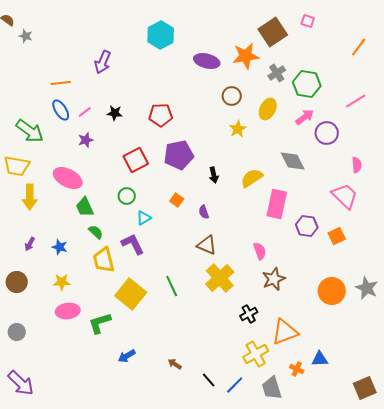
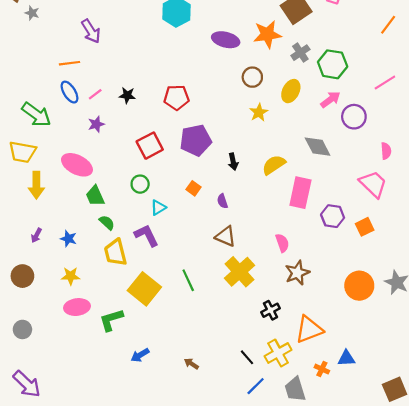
purple arrow: (103, 62) -> (91, 31), moved, turned -55
black line: (209, 380) -> (247, 357), moved

